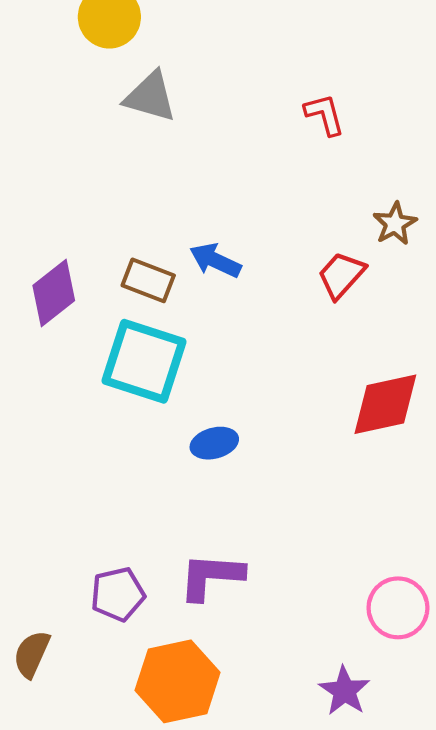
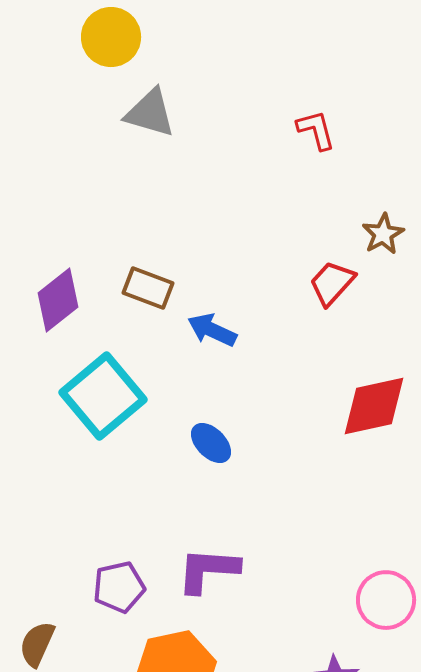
blue arrow: (215, 260) -> (212, 330), moved
cyan square: (144, 361) -> (103, 396), moved, turned 32
blue ellipse: (214, 443) -> (211, 443), turned 60

